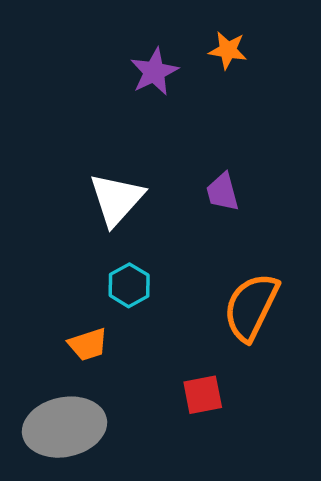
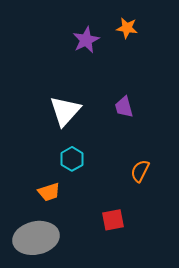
orange semicircle: (251, 307) -> (140, 171), size x0.6

